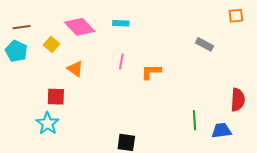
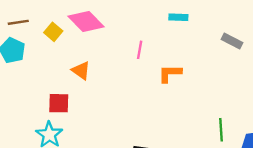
cyan rectangle: (121, 23) -> (178, 17), moved
yellow square: (51, 44) -> (53, 32), moved
pink line: (121, 61) -> (140, 50), moved

